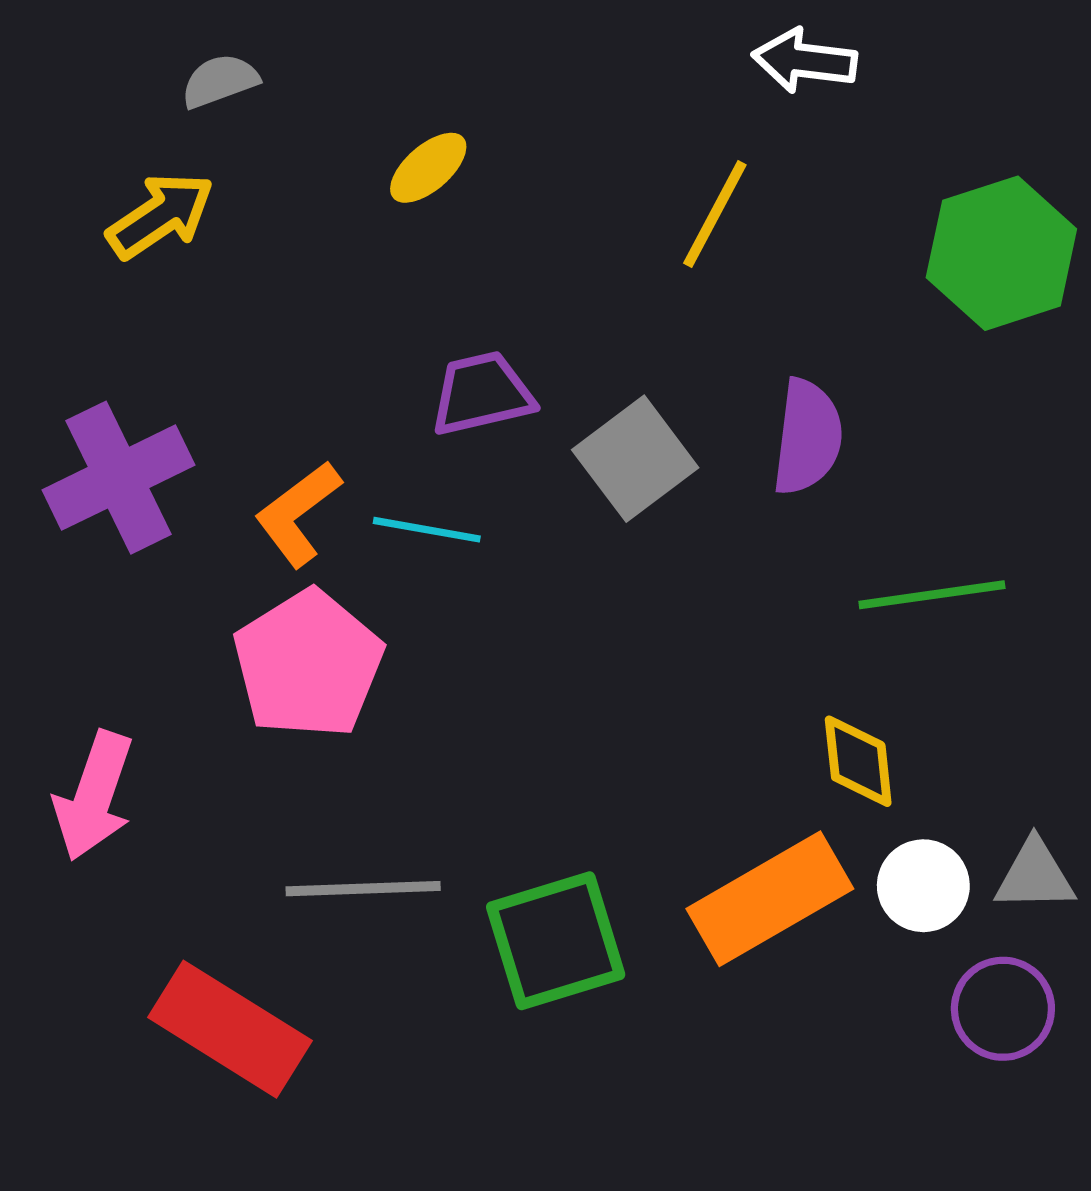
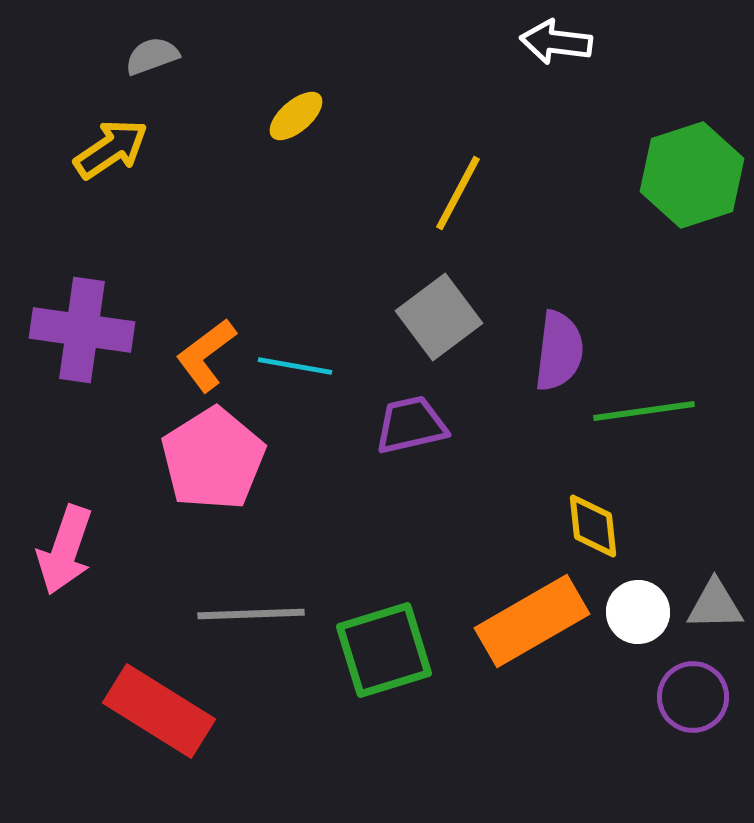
yellow line: (715, 214) -> (458, 193), moved
purple trapezoid: (482, 394) -> (411, 425), moved
purple semicircle: (807, 437) -> (559, 351), moved
purple cross: (118, 478) -> (82, 330), turned 34

